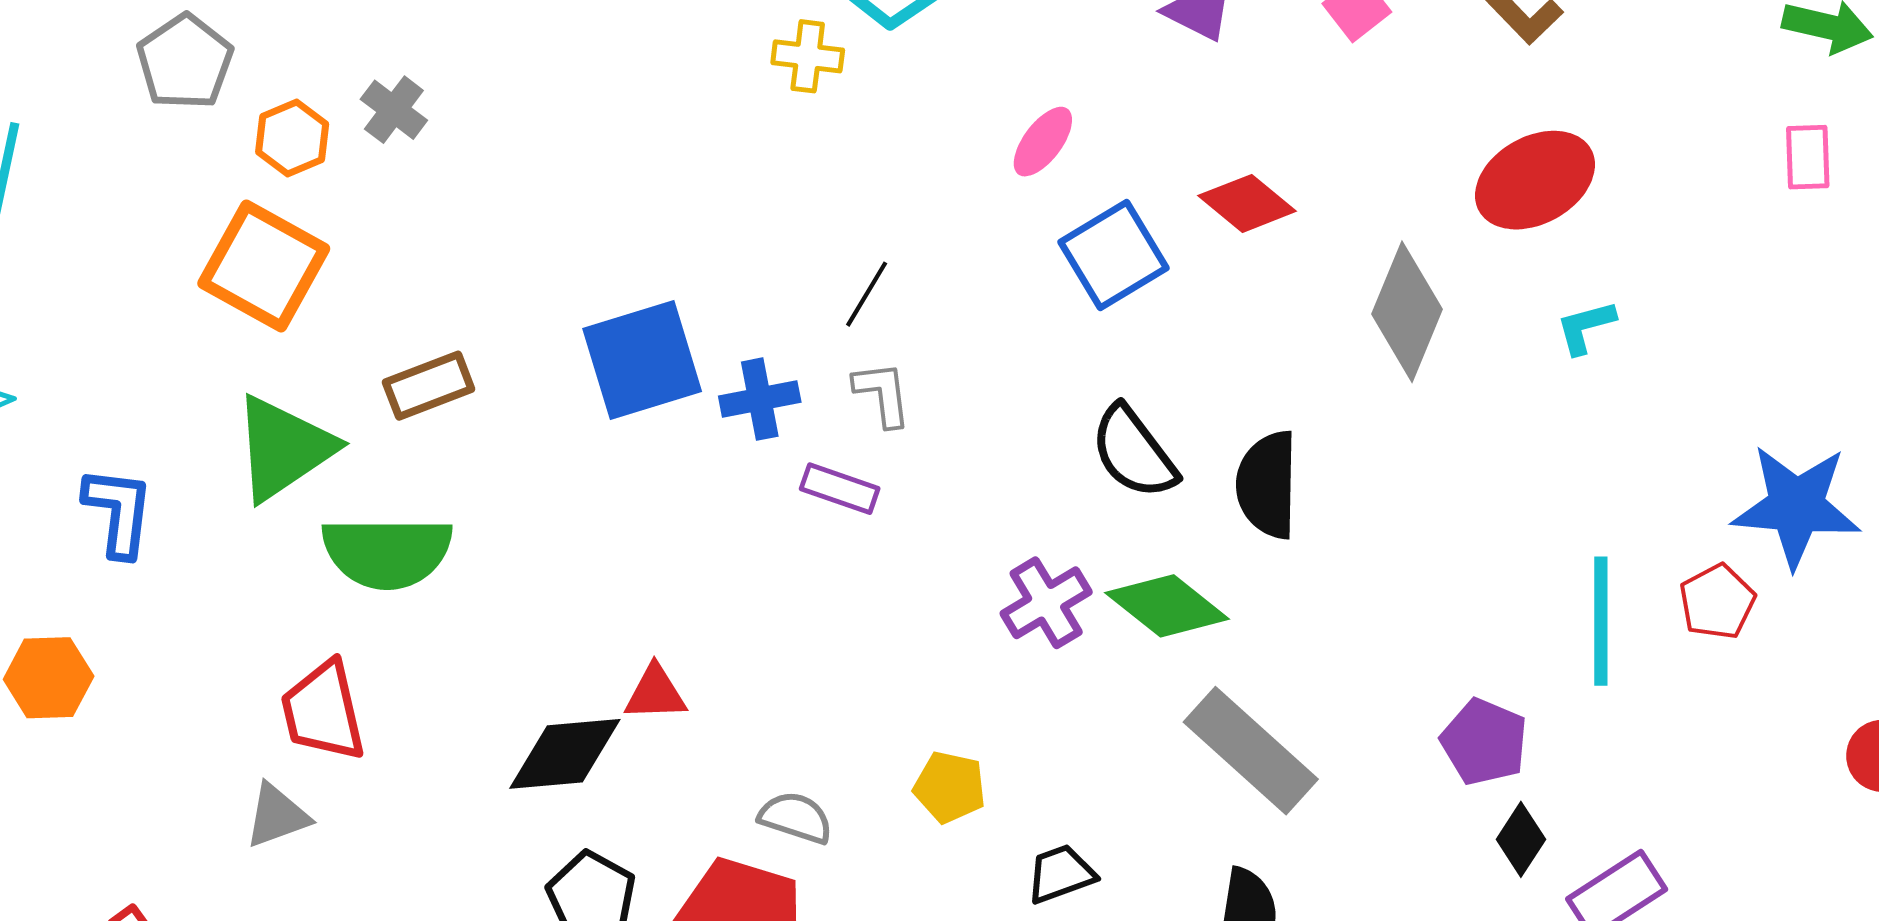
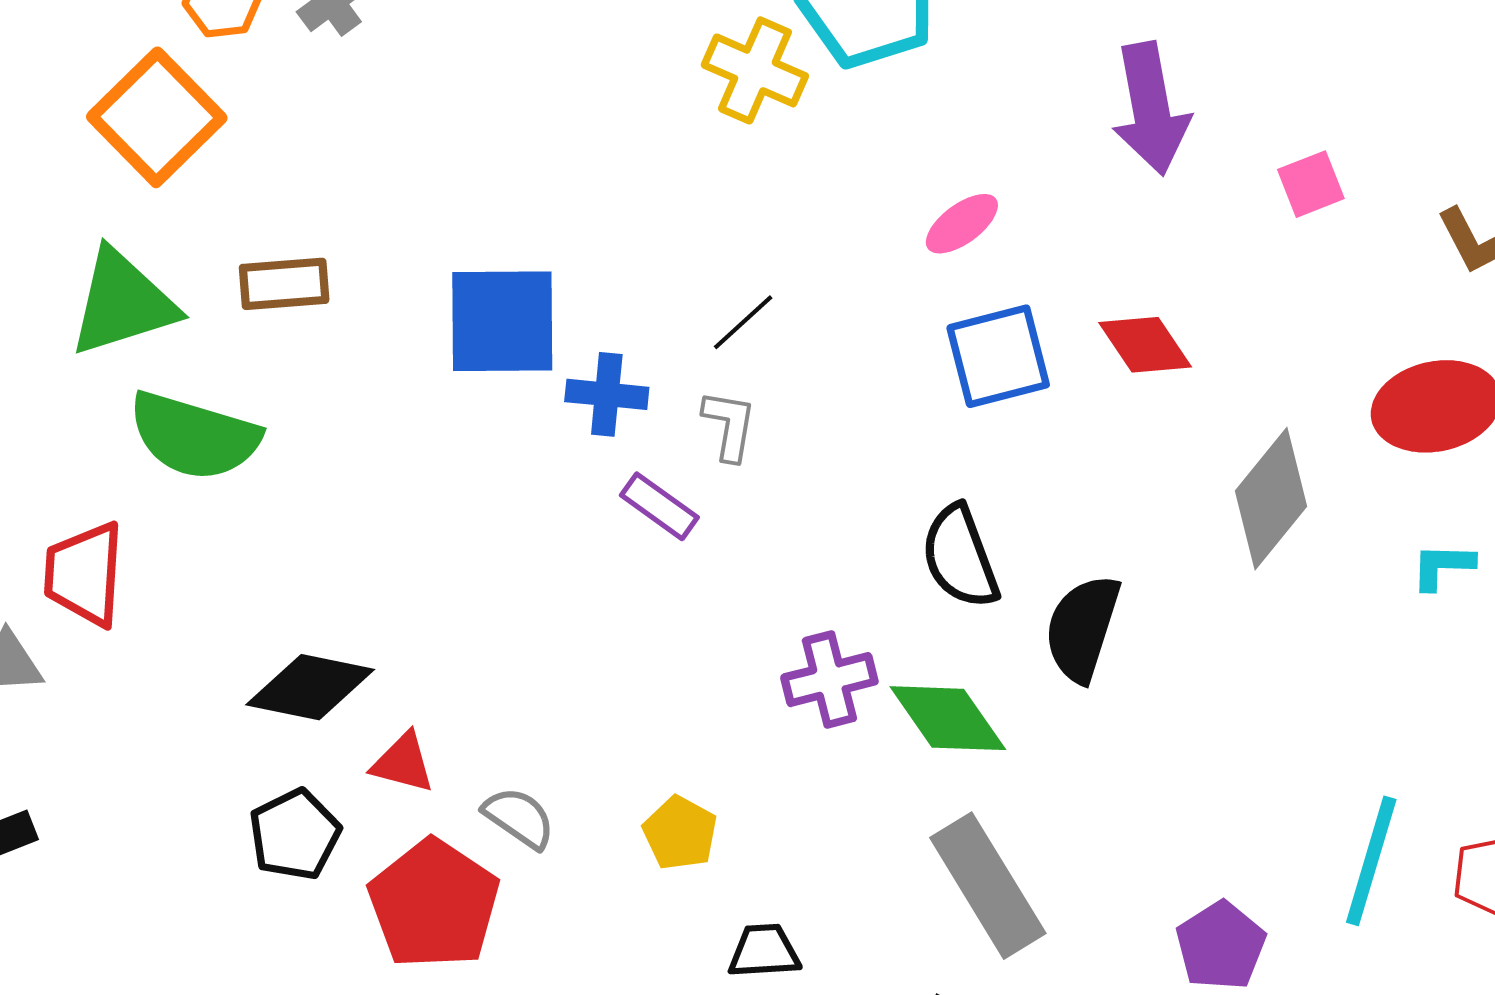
yellow cross: (808, 56) -> (755, 70), size x1.4
red triangle: (655, 693) -> (403, 763), moved

